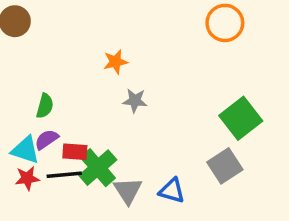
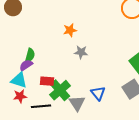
purple semicircle: (47, 139) -> (26, 65), moved
black line: (64, 175) -> (41, 106), moved
blue triangle: (172, 191) -> (98, 93), moved, turned 35

